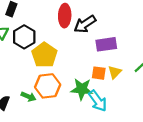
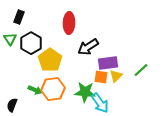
black arrow: (85, 24) -> (88, 47), moved
purple rectangle: (106, 44) -> (108, 63), moved
green arrow: (28, 97) -> (35, 90), moved

